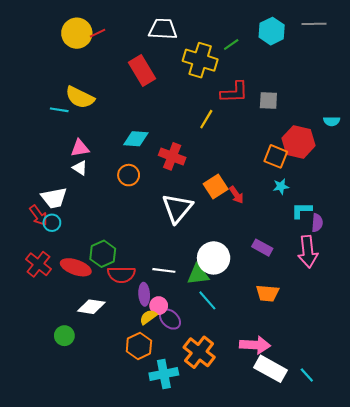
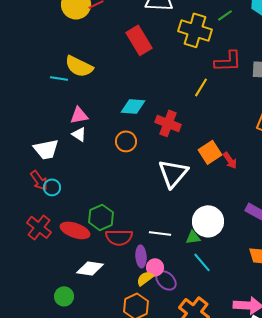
white trapezoid: (54, 198) -> (46, 149), moved
green triangle: (198, 275) -> (193, 237), size x0.7

